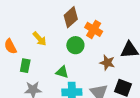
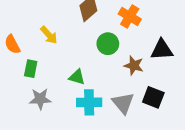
orange cross: (94, 29) -> (130, 16), moved
green circle: (75, 45) -> (108, 44), moved

